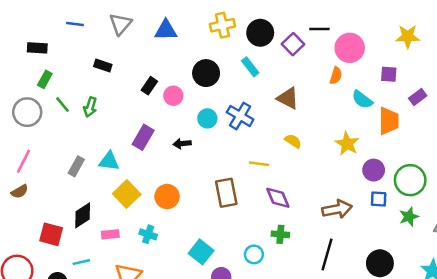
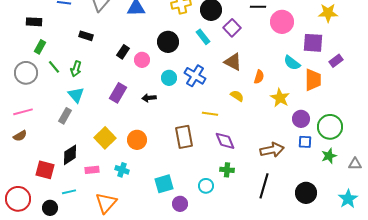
purple square: (293, 44) -> (232, 28), moved
purple square: (389, 74) -> (313, 43), size x1.5
orange semicircle: (336, 76) -> (259, 77), moved
pink line: (23, 161) -> (23, 112), turned 48
cyan triangle: (109, 161) -> (76, 95), moved, turned 42
cyan square: (201, 252) -> (164, 184), turned 36

